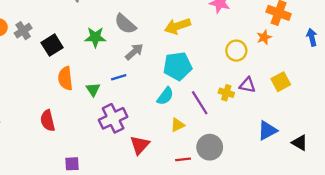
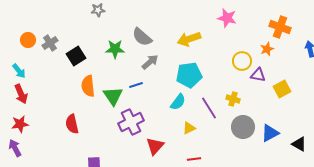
purple triangle: (247, 85) -> (258, 75), moved
green triangle: (93, 89) -> (113, 96), size x1.5
gray circle: (210, 147) -> (243, 127), moved

